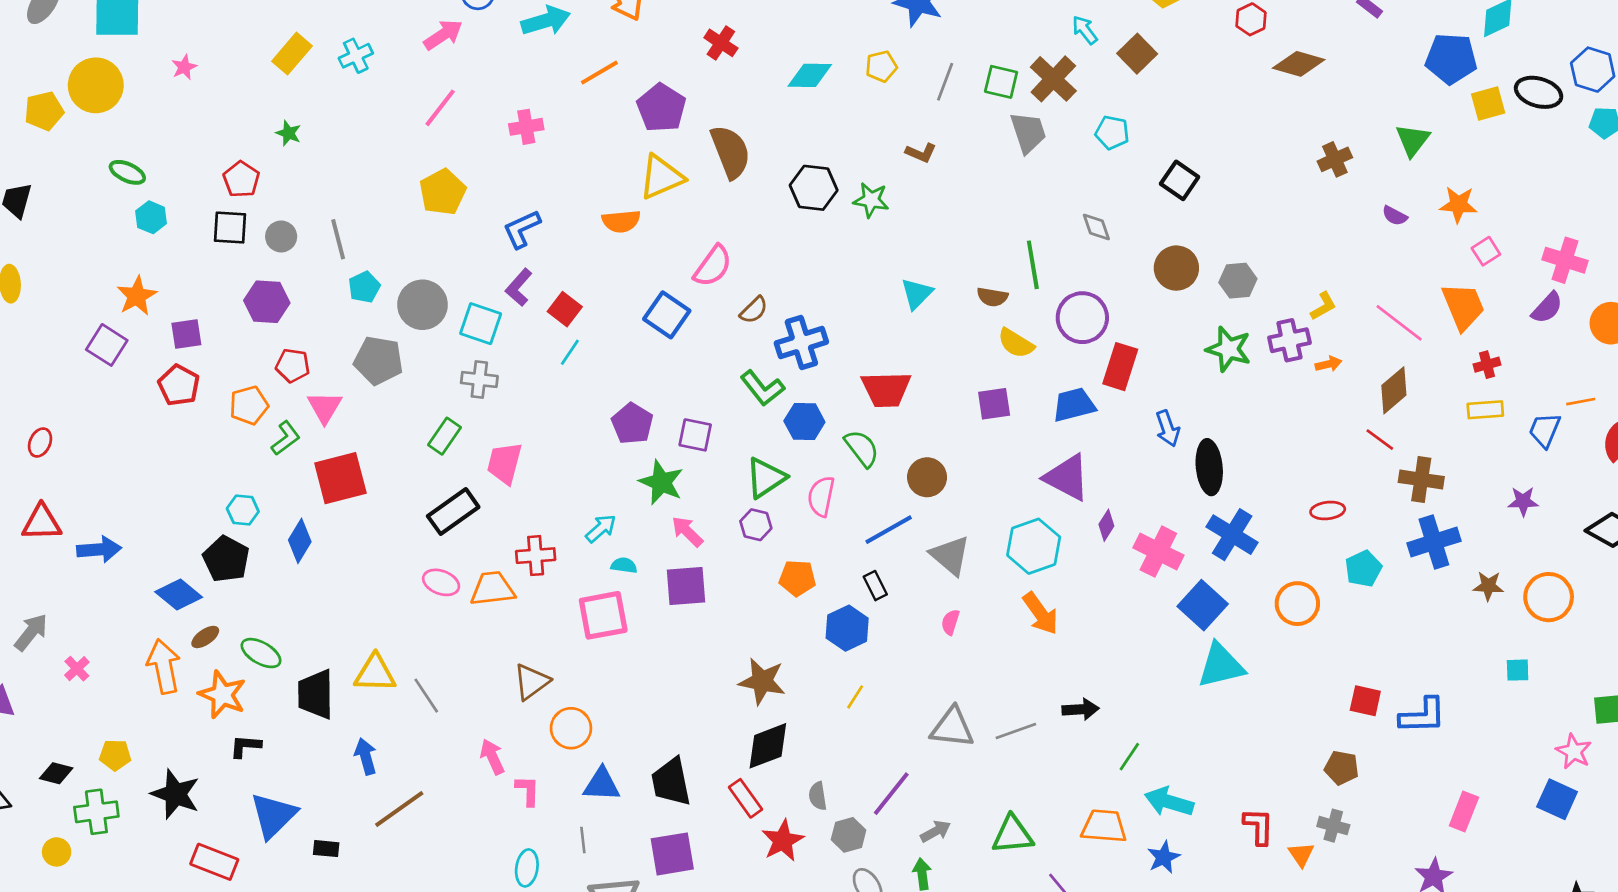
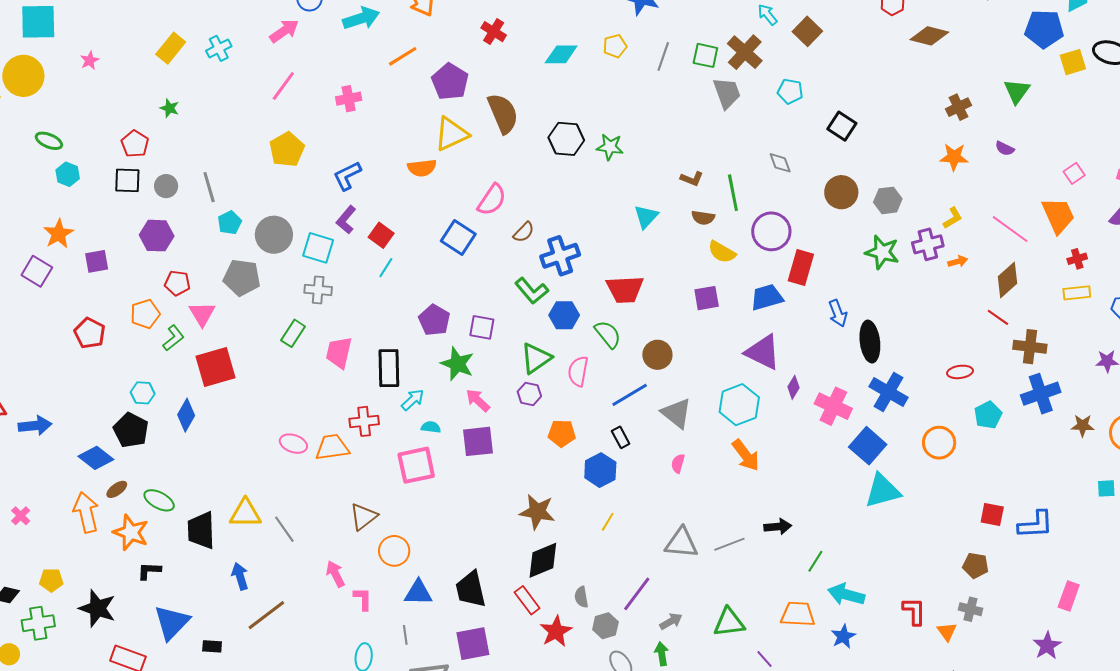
brown L-shape: (921, 153) -> (692, 179), moved
orange star: (1458, 205) -> (954, 157), moved
red pentagon: (179, 385) -> (90, 333), moved
black rectangle: (453, 512) -> (389, 368), moved, turned -54

